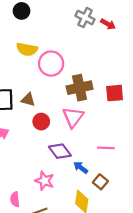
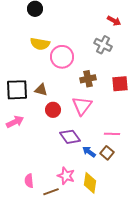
gray cross: (85, 18) -> (103, 45), moved
brown cross: (80, 88) -> (88, 79), size x0.7
pink star: (45, 181) -> (66, 176), moved
brown square: (100, 182) -> (107, 153), moved

